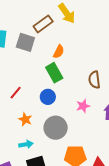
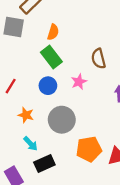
pink star: (83, 106) -> (79, 82), moved
cyan arrow: (26, 144) -> (31, 144), turned 64

